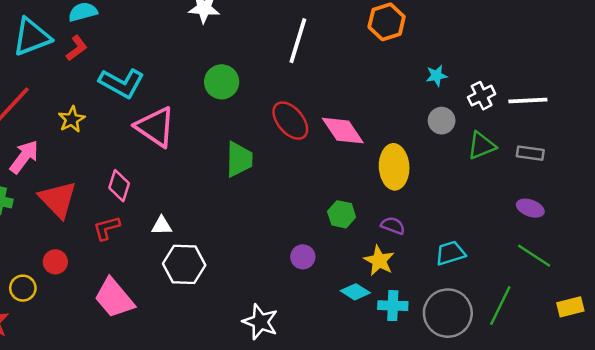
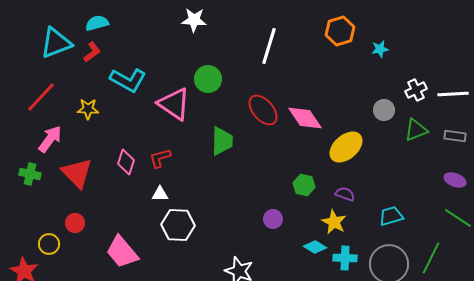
cyan star: (437, 76) -> (380, 49), moved
yellow star: (72, 119) -> (88, 109), turned 30
pink triangle: (155, 127) -> (174, 104), moved
yellow ellipse: (394, 167) -> (346, 147), turned 52
red L-shape: (107, 228) -> (160, 158), moved

